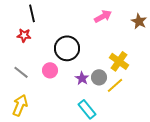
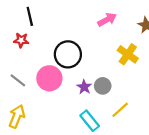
yellow cross: (119, 61) -> (128, 54), moved
pink circle: (50, 70) -> (49, 78), size x1.5
yellow line: (115, 85) -> (120, 110), moved

